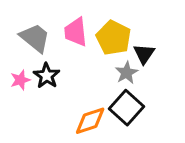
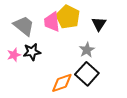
yellow pentagon: (113, 38) -> (68, 17), moved
black triangle: (144, 54) -> (99, 24), moved
black star: (47, 76) -> (32, 52), turned 30

